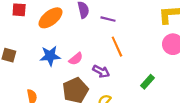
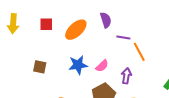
purple line: (108, 19) -> (123, 37), moved
purple arrow: (101, 71) -> (126, 76), turned -105

